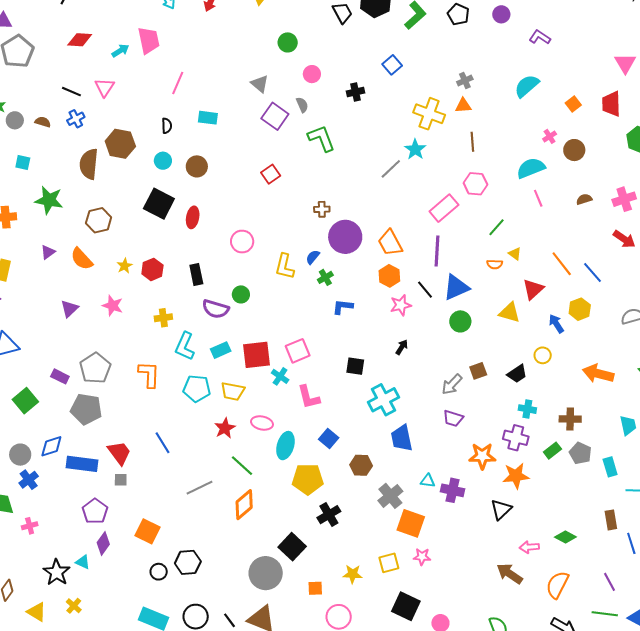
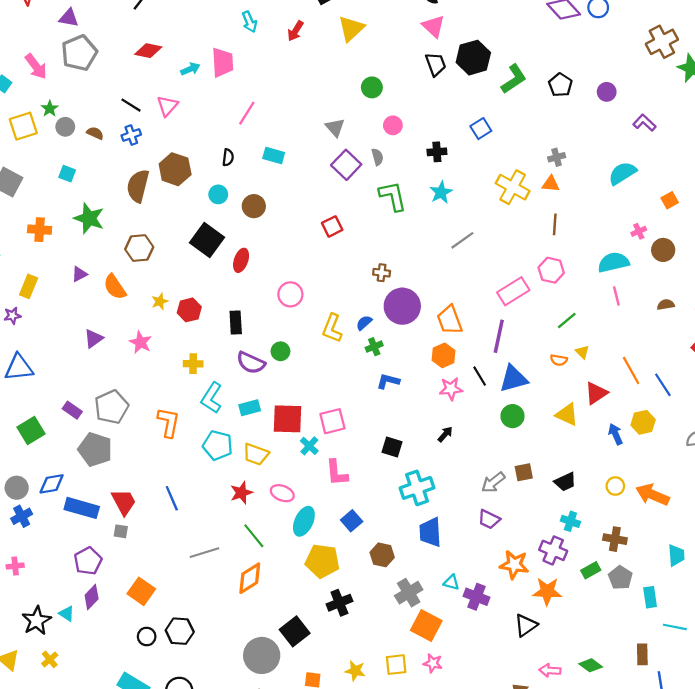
cyan star: (415, 149) -> (441, 192), moved
yellow circle: (543, 355) -> (615, 486), moved

